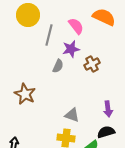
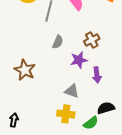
purple star: (71, 49) -> (79, 60), moved
purple arrow: (108, 109) -> (97, 75), moved

